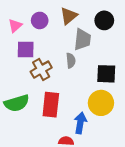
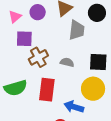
gray semicircle: (71, 61) -> (67, 62), moved, turned -72
blue arrow: (80, 123) -> (74, 107), turned -84

